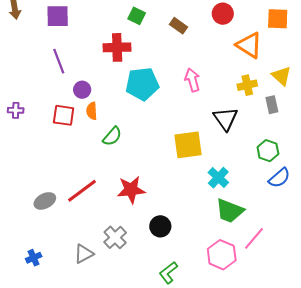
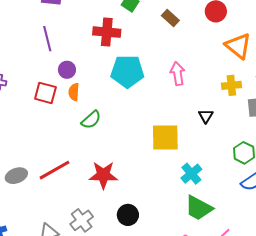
black triangle: (226, 119) -> (206, 116), size x0.6

